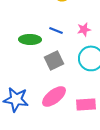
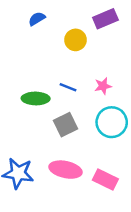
pink ellipse: (54, 96) -> (66, 170), turned 50
pink rectangle: (86, 104) -> (105, 180), turned 30

